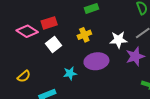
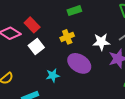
red rectangle: (49, 23) -> (32, 25), turned 63
purple ellipse: (96, 61) -> (79, 63), turned 40

